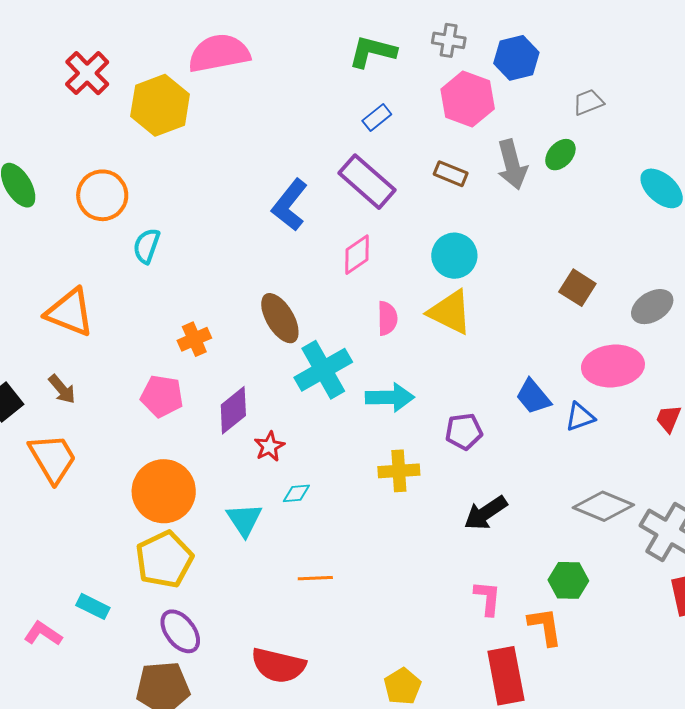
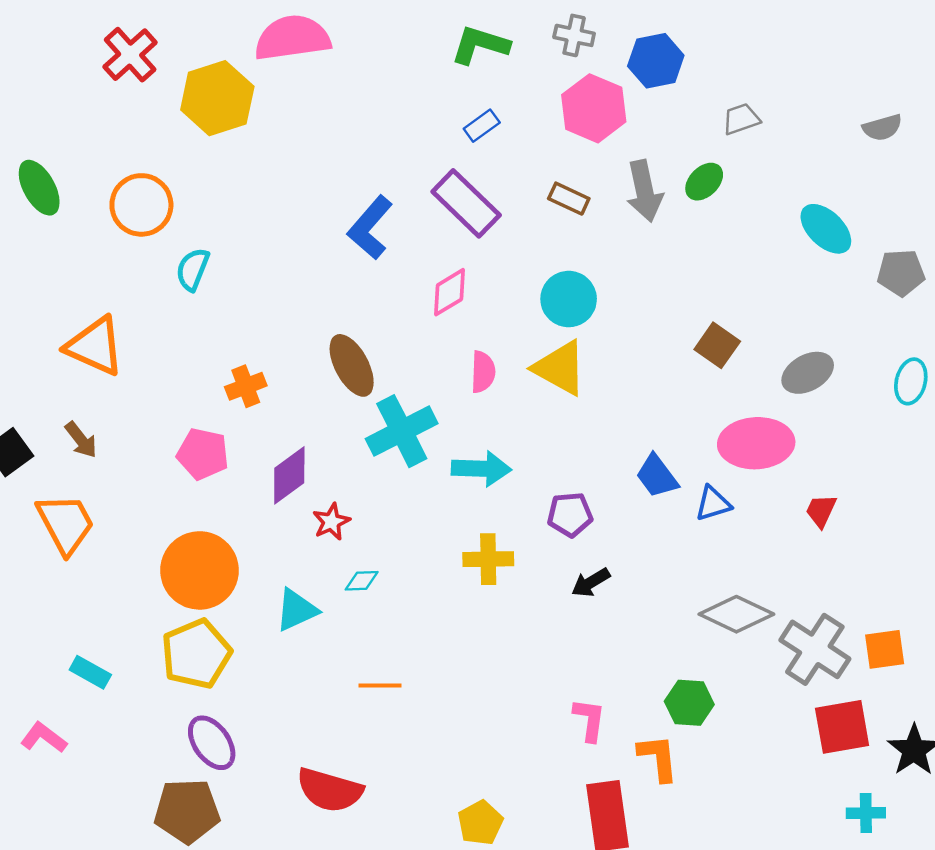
black arrow: (486, 513) -> (591, 583), moved, size x0.7
cyan triangle: (244, 520) -> (296, 610), turned 36
cyan rectangle: (93, 606) -> (90, 672), moved

